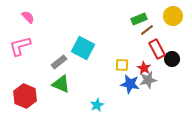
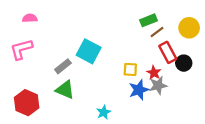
yellow circle: (173, 16) -> (189, 28), moved
pink semicircle: (28, 17) -> (30, 18), turned -48
blue star: (130, 84) -> (139, 90), turned -30

